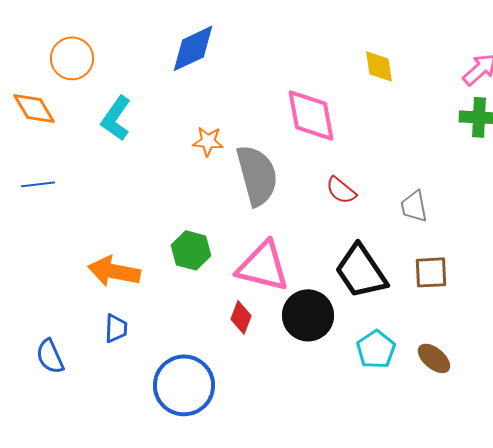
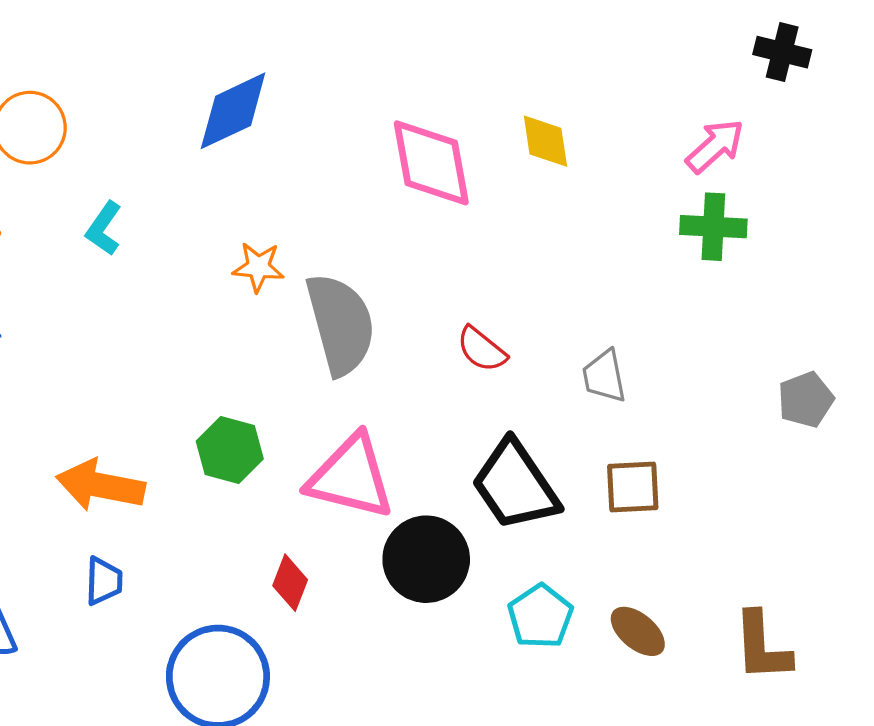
pink diamond: (311, 115) -> (431, 163), moved
cyan L-shape: (116, 118) -> (104, 228), size x0.7
red diamond: (241, 317) -> (290, 583), moved

